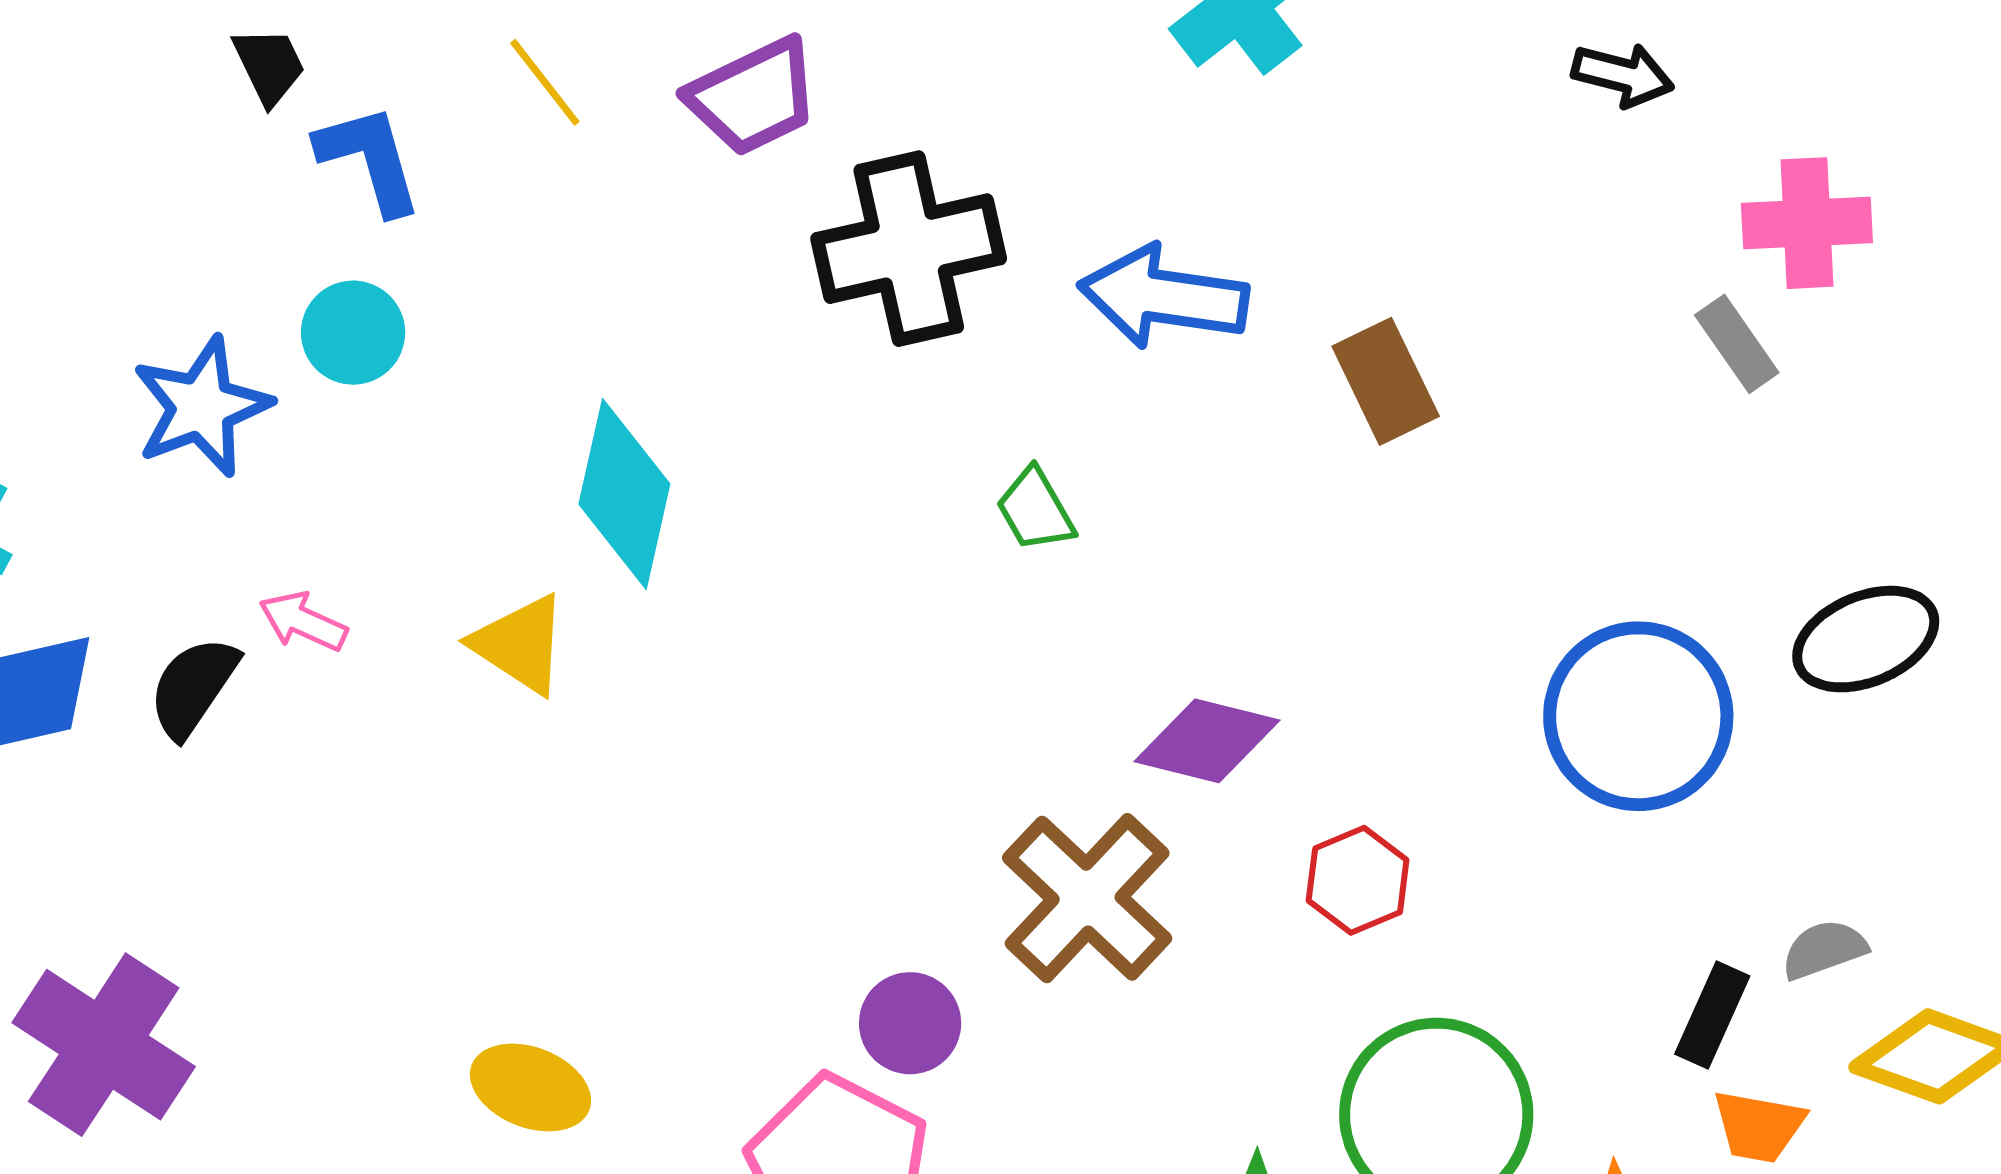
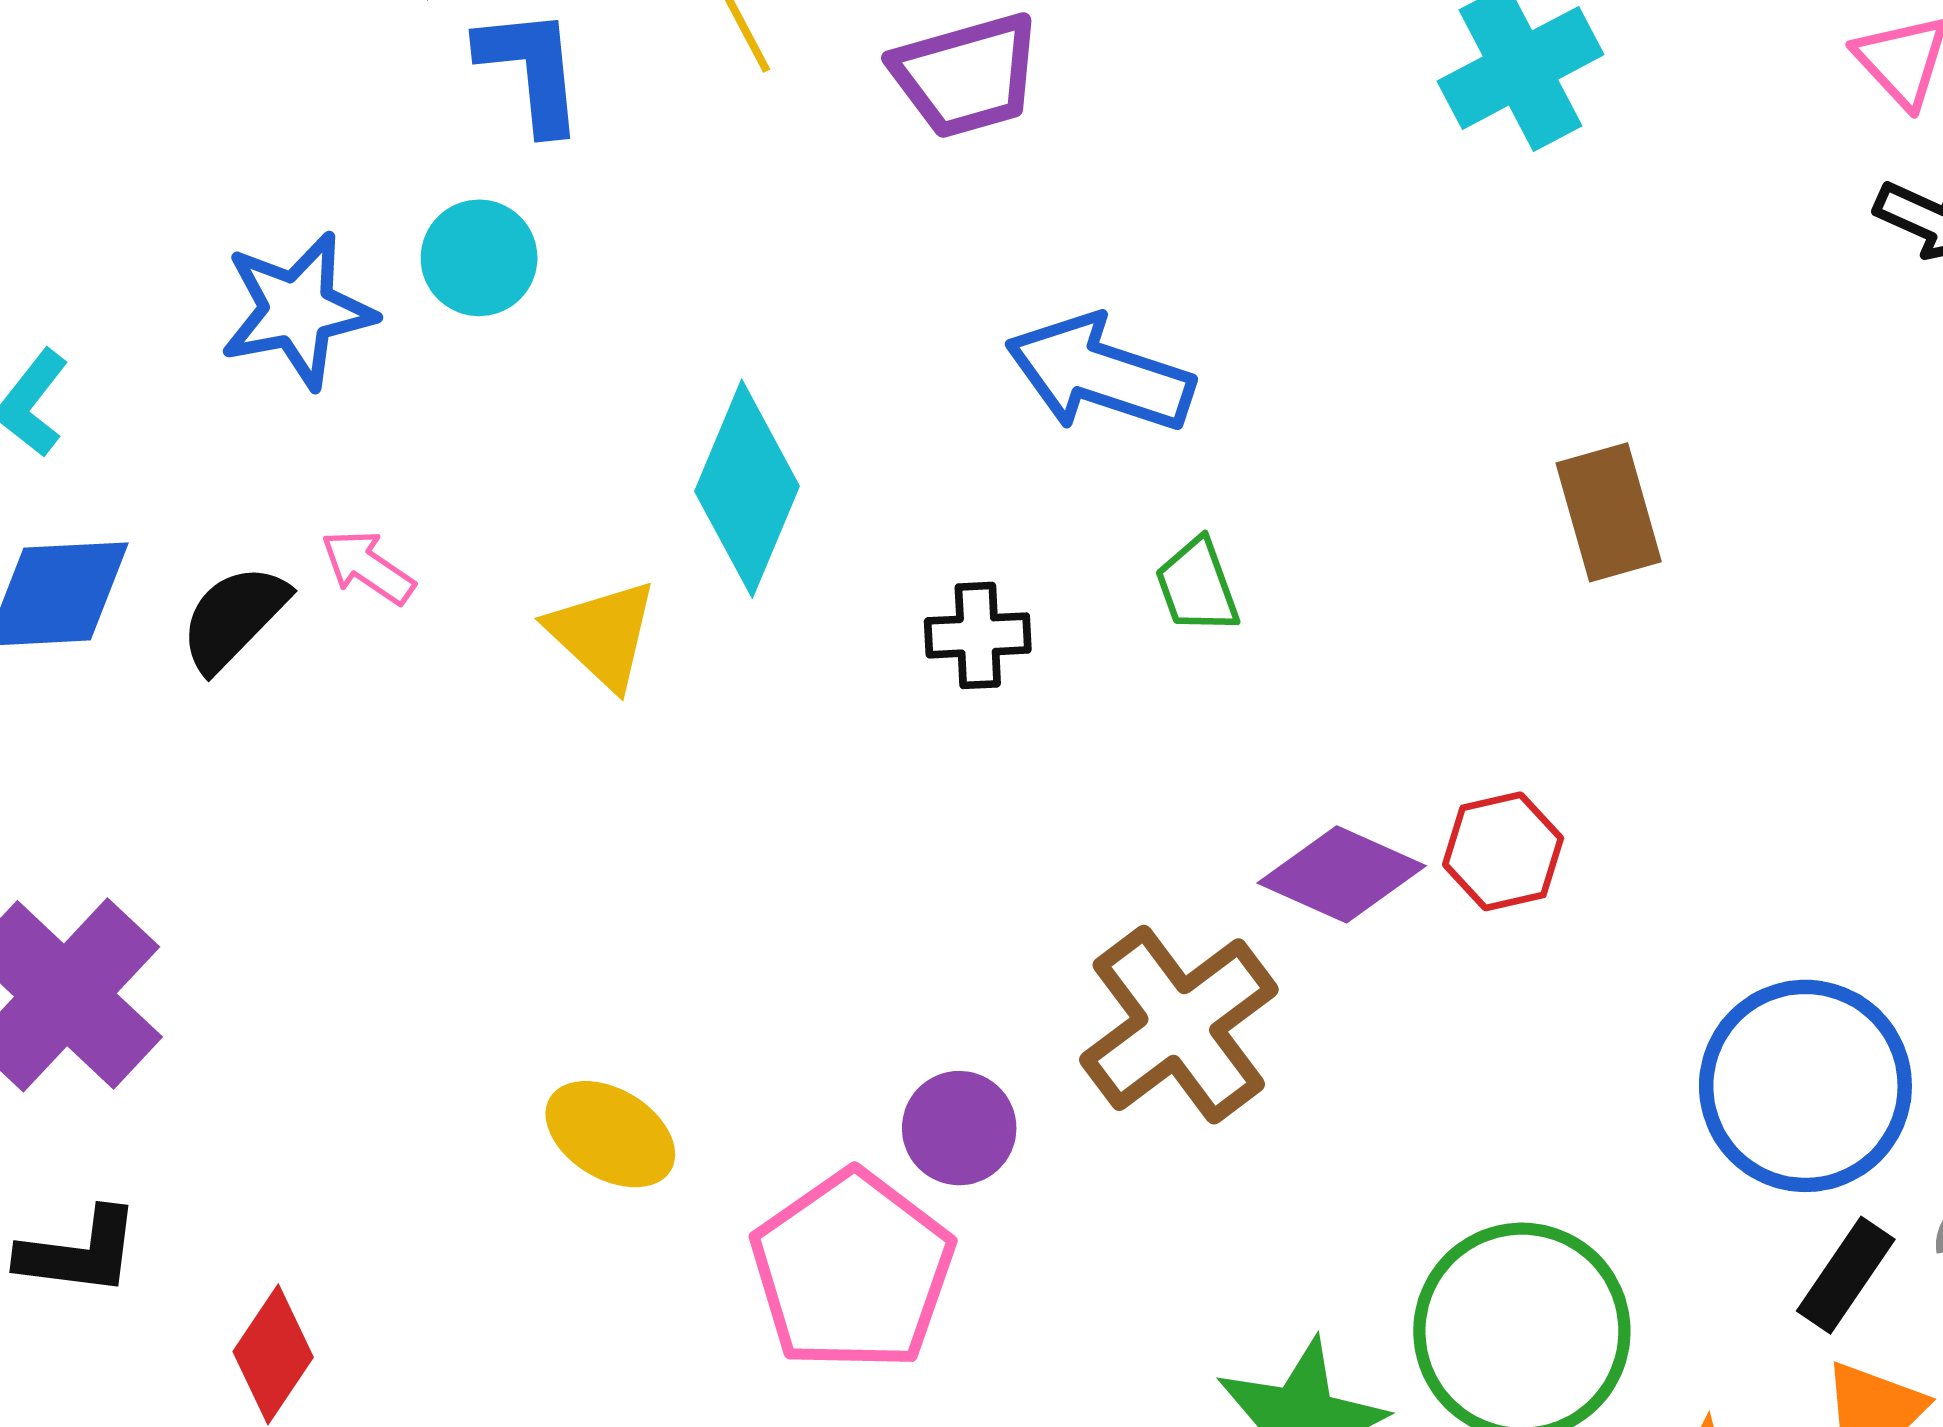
black cross: (909, 249) -> (978, 635), moved, size x0.5
blue arrow: (1163, 297) -> (1100, 374), moved
blue circle: (1638, 716) -> (1805, 1086), moved
red hexagon: (1358, 880) -> (1503, 851), moved
yellow ellipse: (530, 1088) -> (610, 1134), moved

